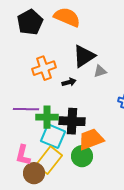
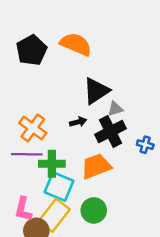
orange cross: (44, 68) -> (33, 128), moved, turned -35
black cross: (72, 121) -> (110, 132), moved, turned -30
orange trapezoid: (91, 139) -> (96, 166), moved

